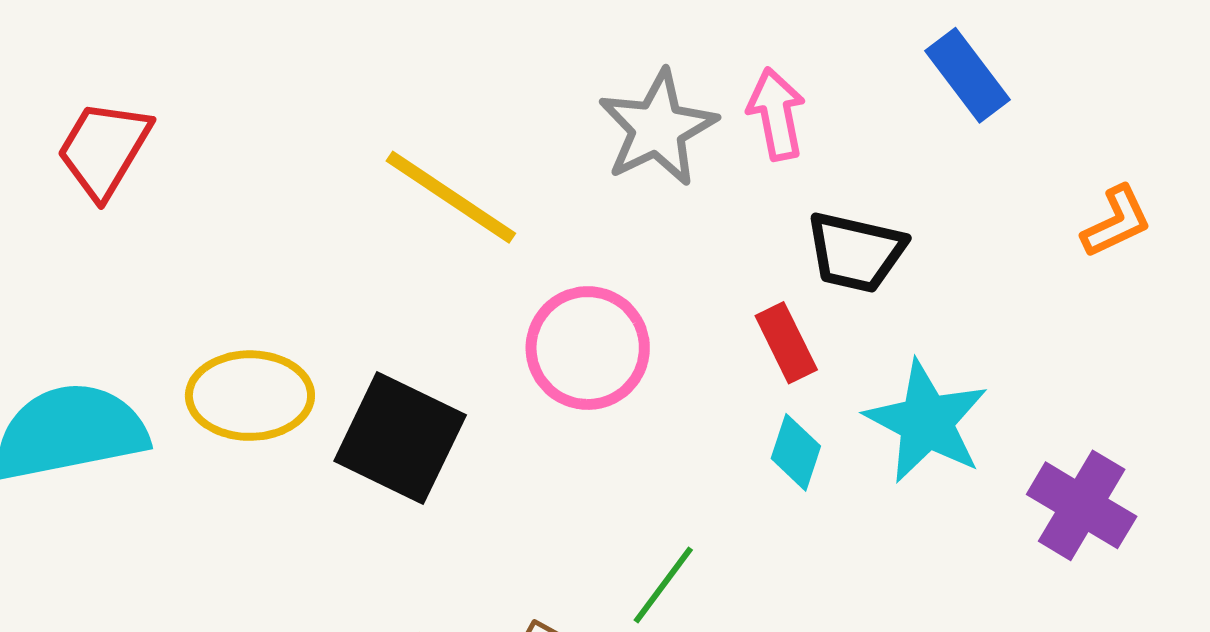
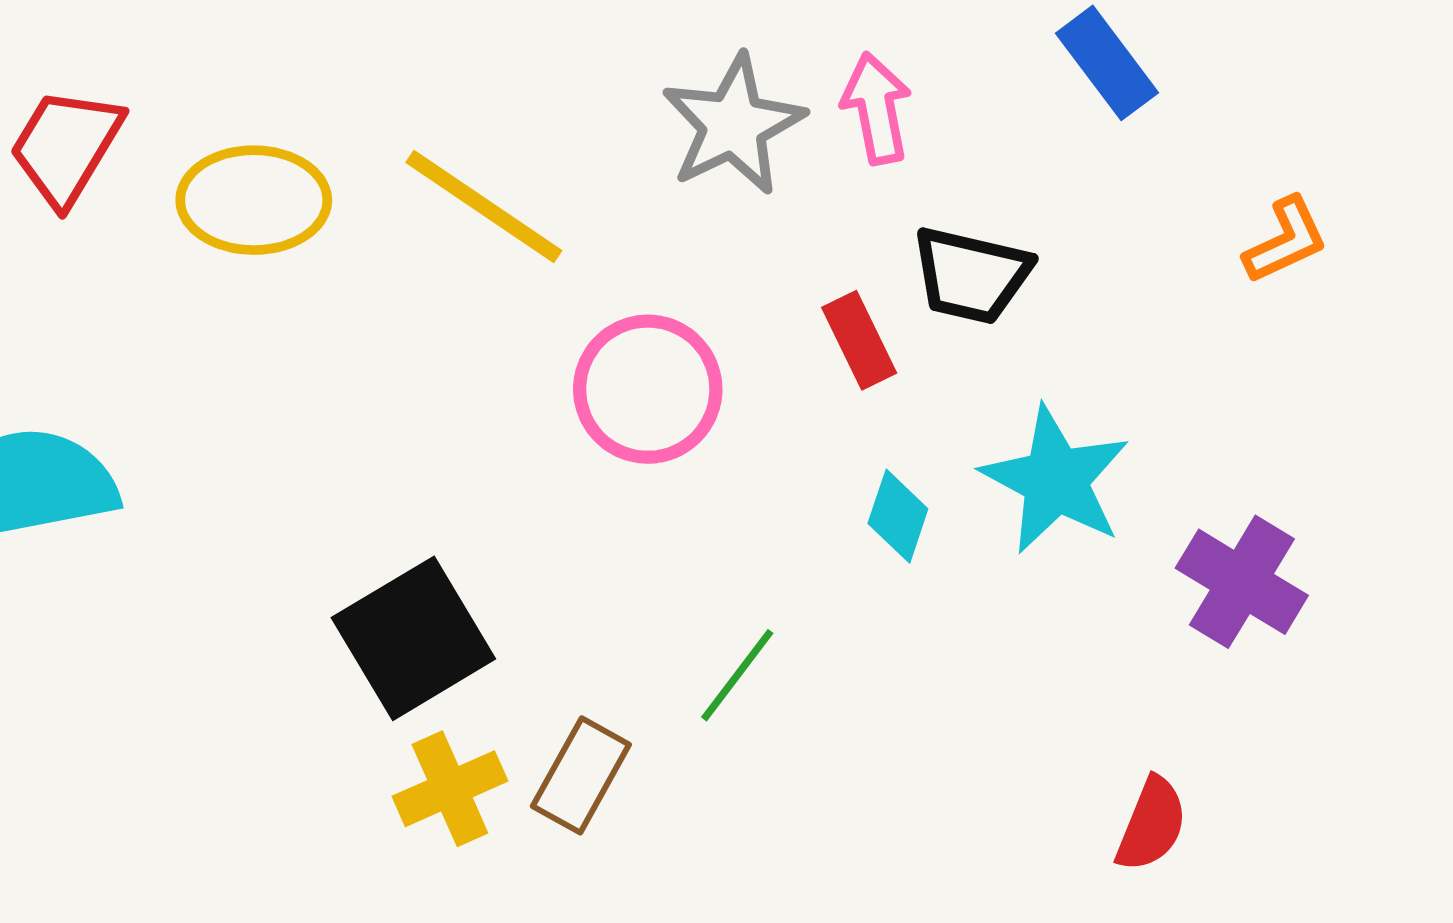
red rectangle: (786, 343) -> (859, 340), moved
yellow ellipse: (250, 396) -> (254, 200), moved
black square: (400, 438) -> (413, 638), moved, turned 33

